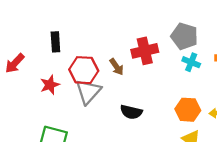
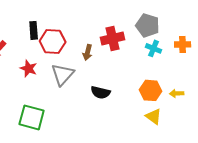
brown arrow: (117, 67) -> (88, 52), turned 49
red hexagon: (84, 70) -> (53, 41), moved
red star: (50, 85) -> (29, 68), turned -30

